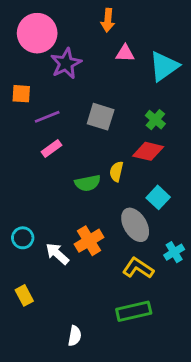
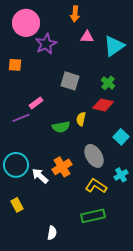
purple line: (47, 117) -> (21, 118), moved
cyan square: (158, 197) -> (121, 137), moved
cyan circle: (23, 238) -> (16, 165), size x1.6

